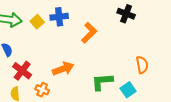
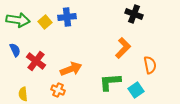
orange L-shape: (89, 33) -> (123, 48), moved
red cross: (22, 71) -> (36, 61), moved
orange cross: (42, 90) -> (58, 90), moved

